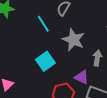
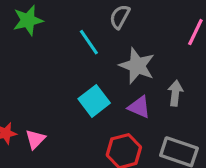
purple triangle: (82, 77) -> (139, 107), moved

